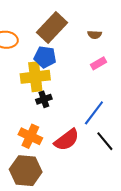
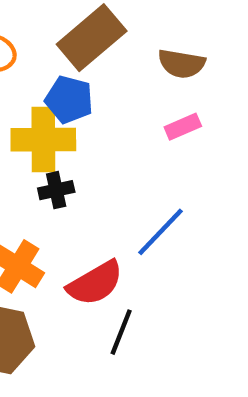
brown semicircle: (95, 35) -> (181, 64), size x1.5
black line: (105, 141) -> (121, 332), moved, turned 55

